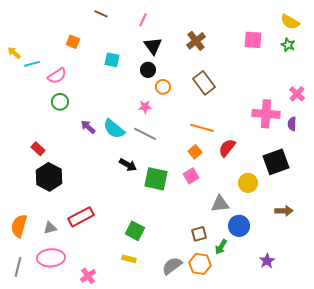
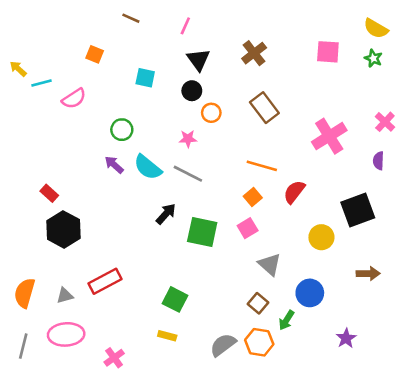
green circle: (60, 102) -> (122, 130), moved
pink cross: (266, 114) -> (329, 136), moved, turned -36
black arrow: (128, 165) -> (166, 214), turned -78
gray triangle: (220, 204) -> (270, 264), moved, turned 48
brown square: (199, 234) -> (258, 303), turned -35

